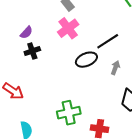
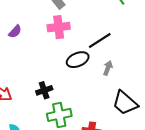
pink cross: (68, 28) -> (59, 27), turned 30
black cross: (32, 51) -> (44, 90), moved

